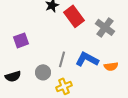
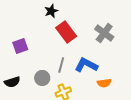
red rectangle: (74, 16) -> (66, 32), moved
orange semicircle: (111, 66) -> (104, 83), moved

